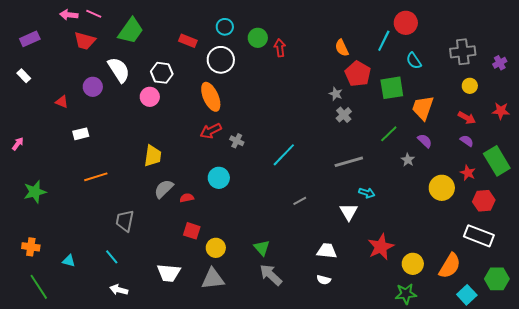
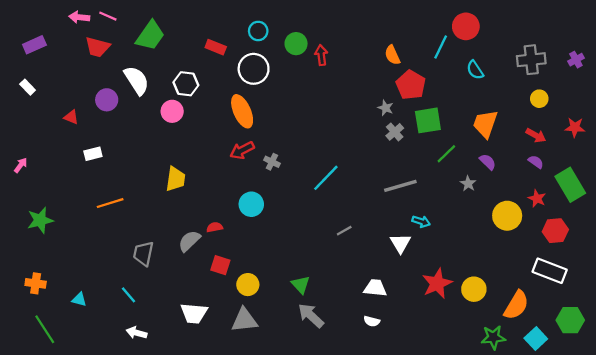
purple cross: (500, 63) -> (576, 60), moved
green square: (392, 88) -> (428, 120), moved
gray semicircle: (164, 189) -> (189, 241), moved
yellow circle: (413, 264) -> (474, 289), moved
green star: (406, 294) -> (493, 337), moved

